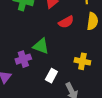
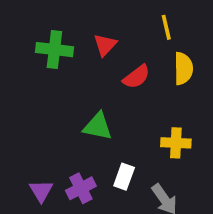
purple cross: (23, 59) -> (81, 188), moved

